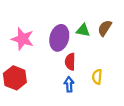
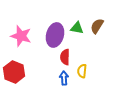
yellow semicircle: (97, 77) -> (82, 71), moved

